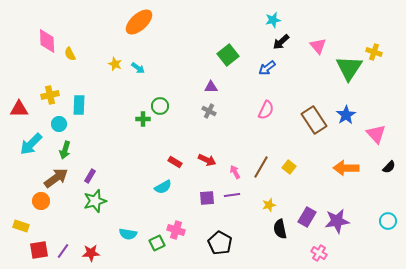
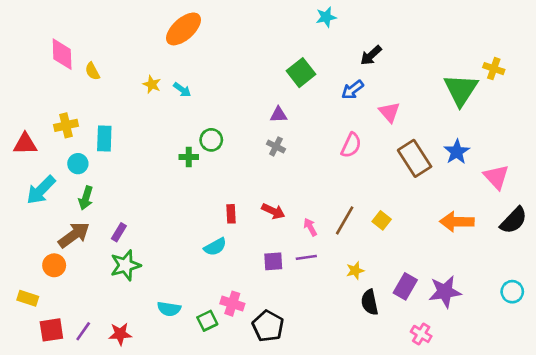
cyan star: (273, 20) -> (326, 17), moved
pink triangle: (318, 46) -> (389, 112), moved
red rectangle: (175, 162) -> (231, 214), turned 56
black semicircle: (389, 167) -> (514, 220), size x1.6
black pentagon: (220, 243) -> (268, 326), moved

